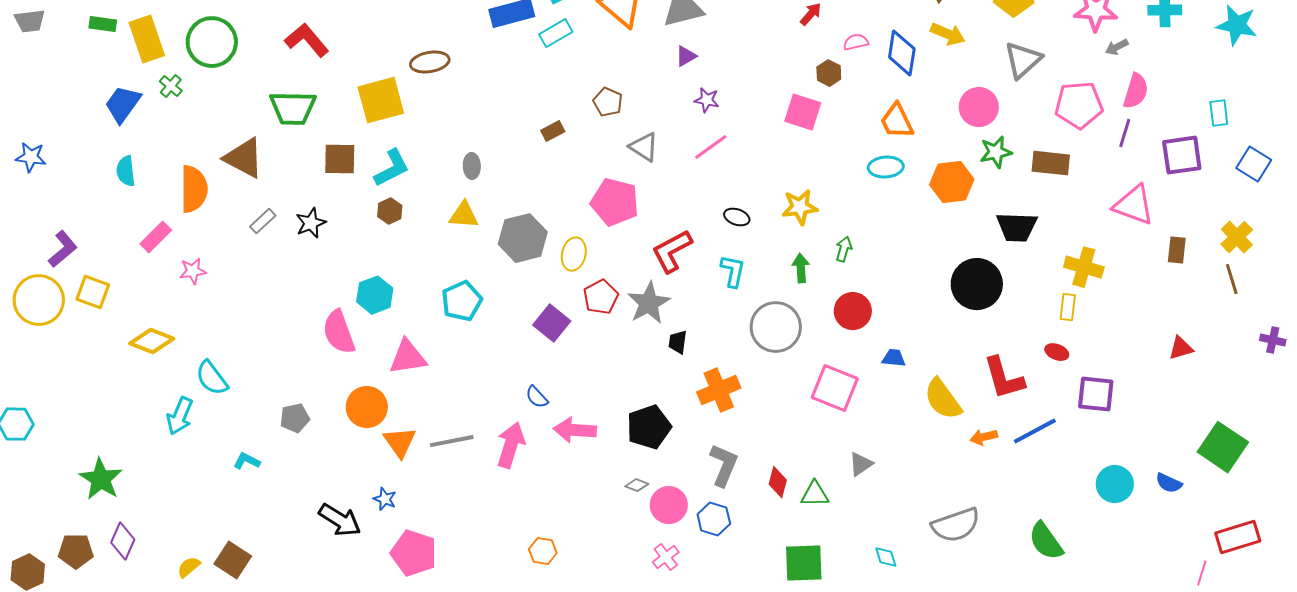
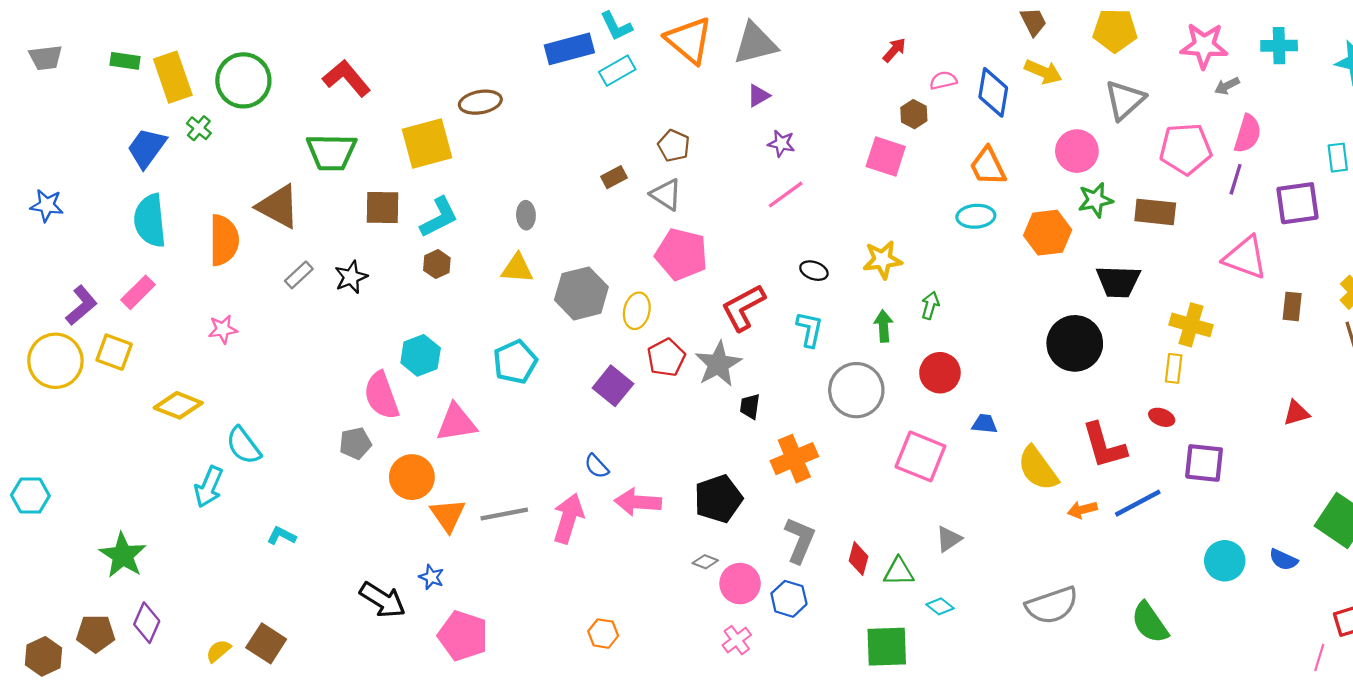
gray triangle: (644, 147) -> (666, 195), moved
cyan semicircle: (126, 171) -> (150, 221), size x1.6
pink rectangle: (156, 237) -> (138, 292), moved
gray pentagon: (295, 418) -> (355, 443), moved
cyan diamond: (886, 557) -> (940, 606), moved, turned -35

